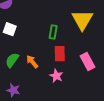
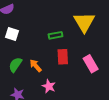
green rectangle: (53, 32) -> (55, 35), turned 72
pink star: (56, 76) -> (49, 86), moved

